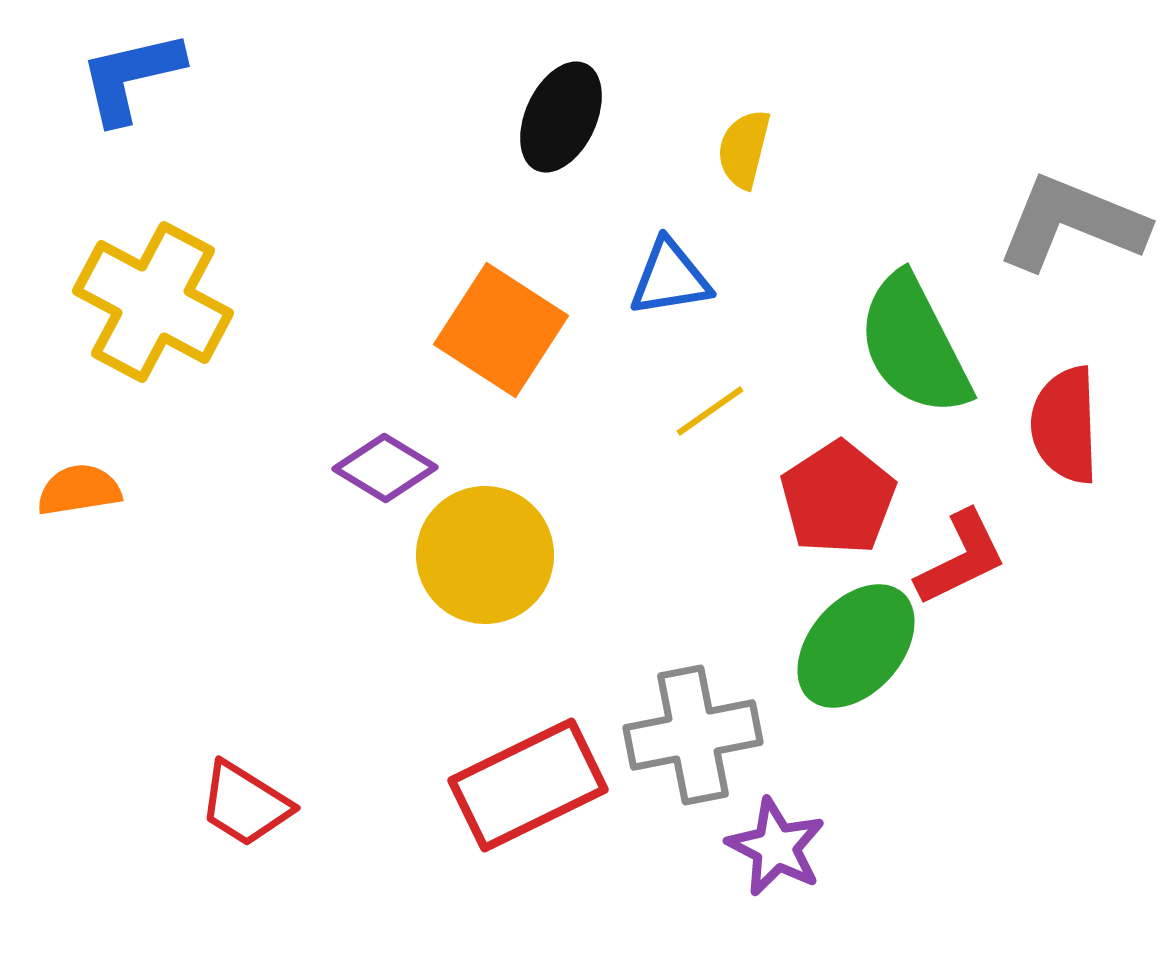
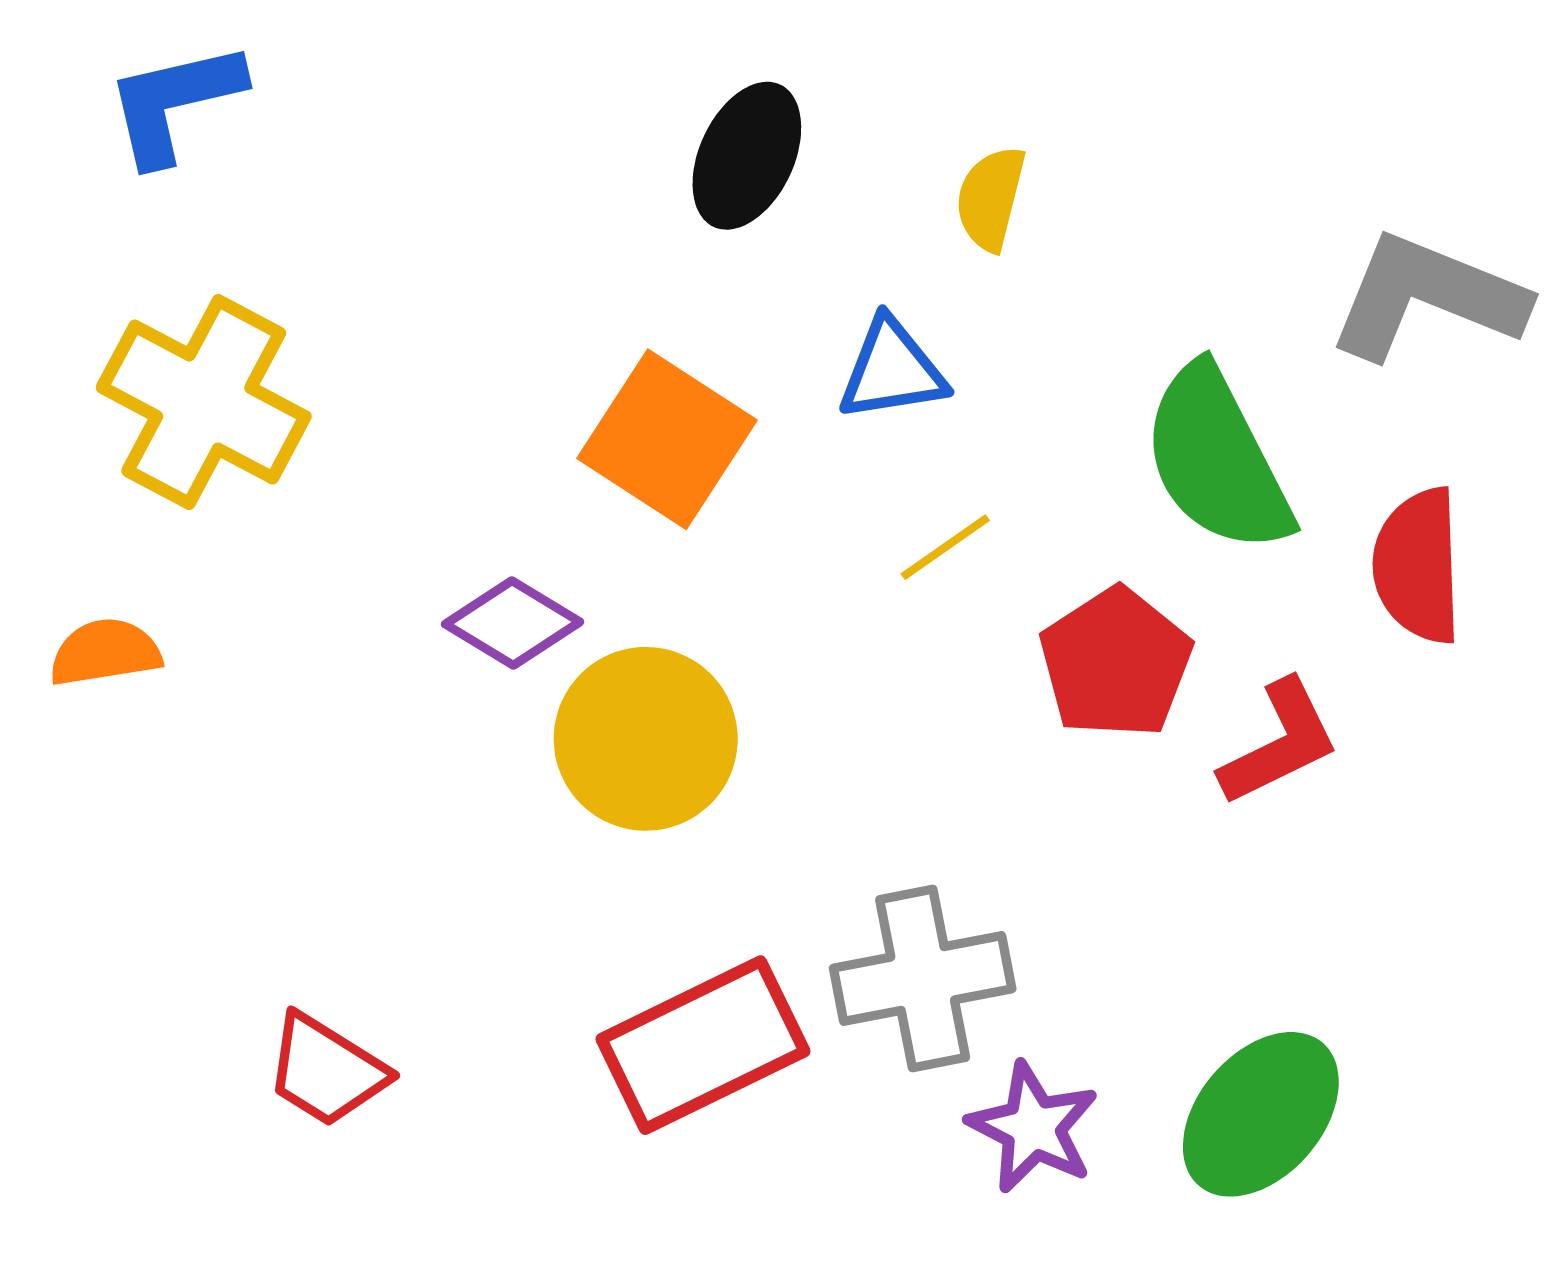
green ellipse: (856, 646) -> (1261, 1114), moved

